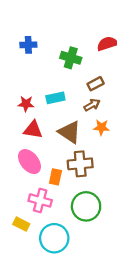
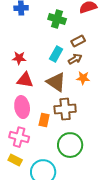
cyan rectangle: (55, 98) -> (56, 54), moved, turned -49
pink ellipse: (29, 162) -> (22, 107), turned 30
pink cross: (40, 200) -> (19, 137), moved

